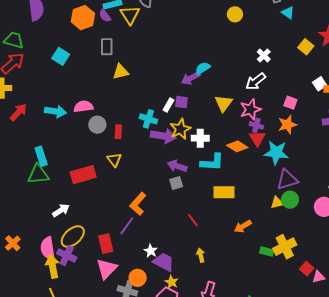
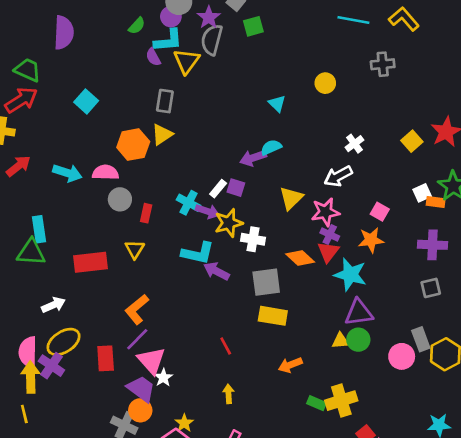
cyan triangle: (288, 13) -> (277, 104), moved
orange hexagon: (83, 18) -> (133, 145), moved
gray rectangle: (107, 47) -> (165, 101), moved
yellow triangle: (121, 72) -> (162, 134), turned -30
purple arrow: (163, 136) -> (207, 211), moved, size x0.7
cyan L-shape: (212, 162) -> (198, 253), moved
gray square: (176, 183) -> (266, 282), moved, size x1.6
orange L-shape: (138, 204) -> (137, 309), moved
purple trapezoid: (164, 262) -> (141, 389), moved
pink triangle: (107, 269) -> (151, 361), moved, turned -35

